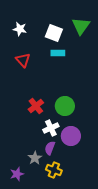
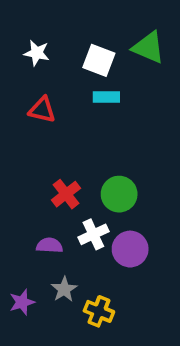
green triangle: (81, 26) -> (148, 47), turned -42
red triangle: (23, 60) -> (42, 110), turned -35
purple semicircle: (50, 148) -> (49, 245), moved, turned 72
purple star: (17, 174) -> (22, 302), moved

